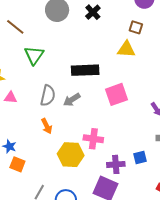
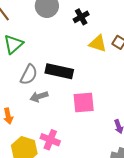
yellow triangle: (126, 49) -> (98, 43), moved
gray semicircle: (48, 96) -> (29, 75), moved

